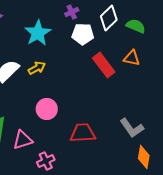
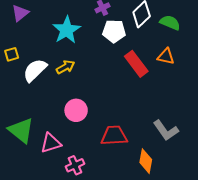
orange diamond: (144, 157) -> (146, 161), moved

